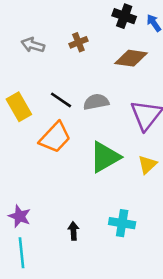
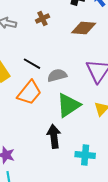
gray semicircle: (96, 102) -> (57, 75), moved
black arrow: (73, 231) -> (54, 136), moved, size x1.6

